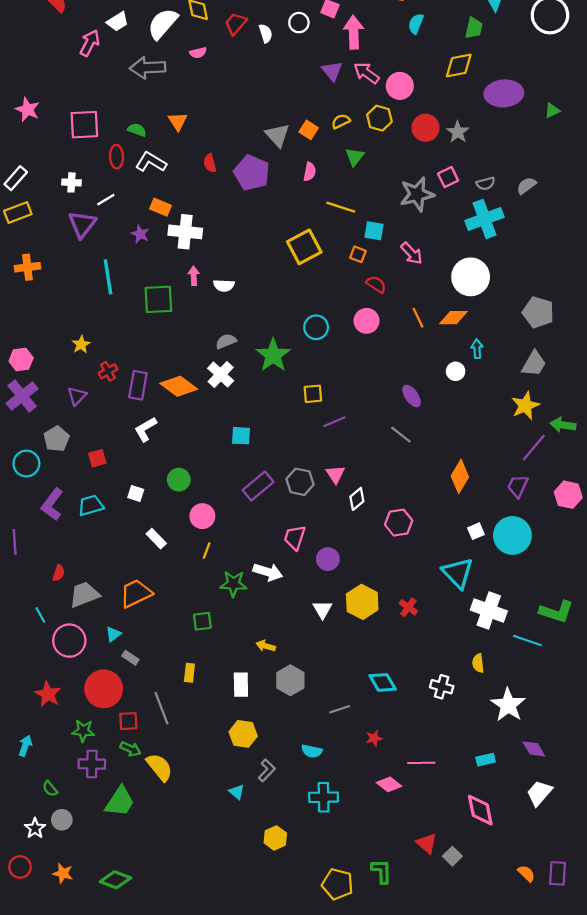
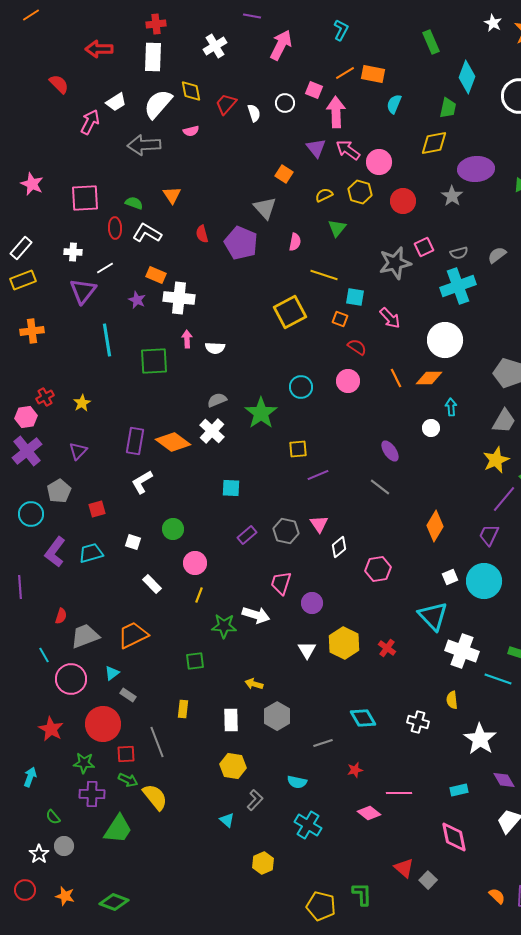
orange square: (309, 130) -> (284, 174), moved
gray star: (458, 132) -> (452, 196), moved
red cross: (108, 371) -> (45, 397), moved
purple rectangle: (258, 486) -> (247, 535), size x0.7
cyan cross: (324, 797) -> (308, 825), turned 32

